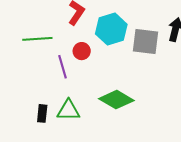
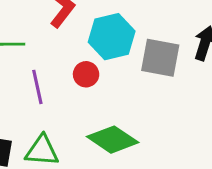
red circle: (82, 51) -> (86, 74), moved

